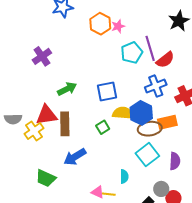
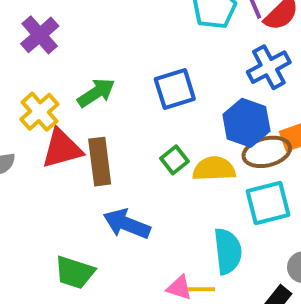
yellow semicircle: (123, 113) -> (214, 169), moved
yellow cross: (34, 131) -> (39, 112), moved
cyan square: (147, 155) -> (268, 203), turned 30
blue arrow: (75, 157) -> (127, 224), turned 60
cyan semicircle: (124, 176) -> (228, 251), size x1.6

